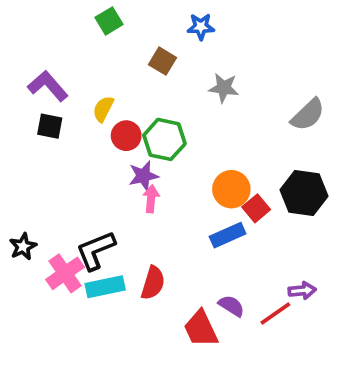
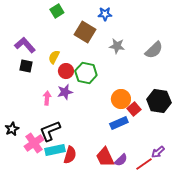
brown square: (163, 61) -> (85, 32), size x1.5
gray semicircle: (308, 115) -> (154, 50), moved
purple star: (143, 176) -> (65, 92), moved
pink arrow: (151, 199) -> (47, 98), moved
red semicircle: (153, 283) -> (70, 155), moved
purple arrow: (302, 291) -> (158, 152), turned 144
purple semicircle: (231, 306) -> (121, 160), turned 104
red trapezoid: (201, 329) -> (105, 157), moved

